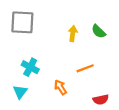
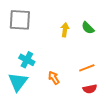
orange line: (85, 68) -> (87, 68), moved
cyan triangle: (20, 92) -> (18, 82), size x1.5

